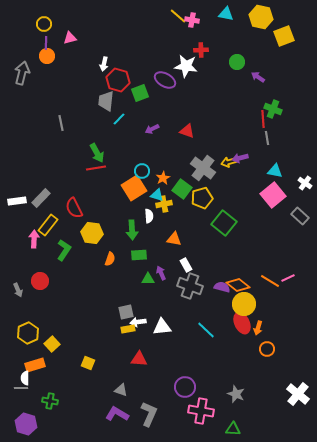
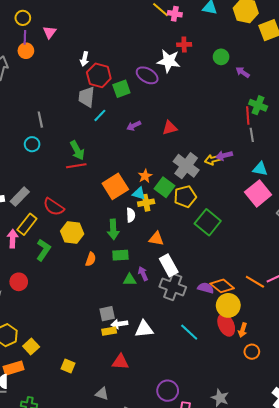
pink triangle: (70, 38) -> (50, 32), turned -40
red triangle: (187, 131) -> (170, 128), turned -35
cyan circle: (142, 171) -> (32, 144), moved
red semicircle: (74, 208) -> (54, 207), turned -30
white rectangle: (186, 265) -> (169, 265), size x1.5

